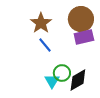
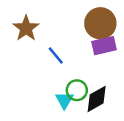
brown star: (41, 23) -> (26, 28), moved

